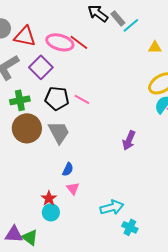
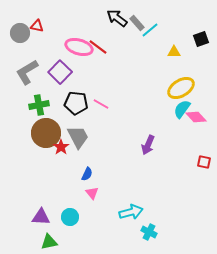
red triangle: (25, 36) -> (37, 26), moved, size x0.6
red star: (49, 198) -> (61, 147), moved
purple triangle: (14, 234) -> (41, 217), moved
green triangle: (30, 237) -> (49, 242), turned -48

